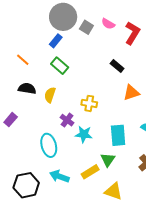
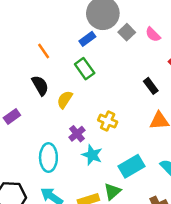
black semicircle: (27, 88) -> (40, 85), turned 36
cyan rectangle: (118, 135) -> (131, 166), turned 50

